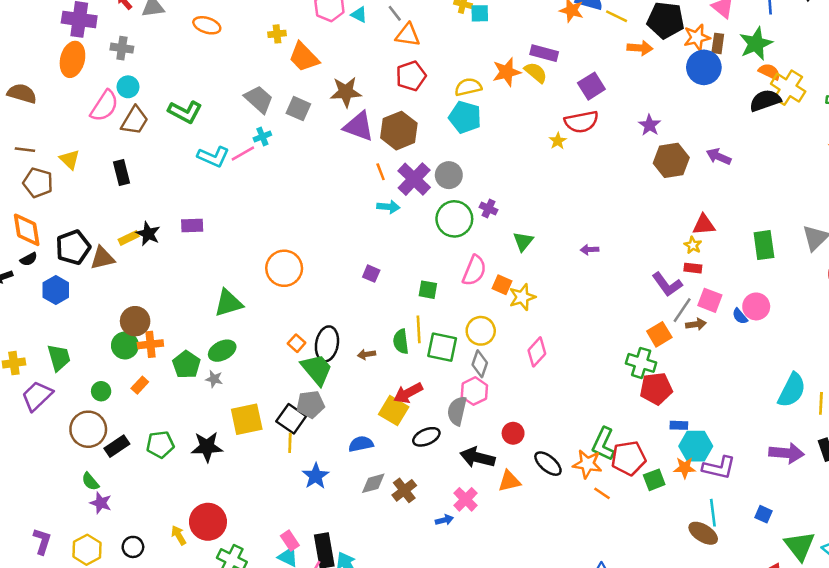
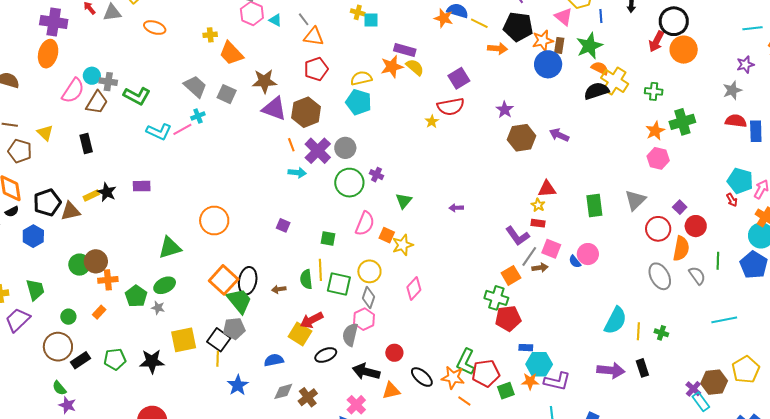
gray cross: (122, 48) -> (108, 82), moved
purple rectangle: (544, 53) -> (405, 50), moved
orange square: (297, 343) -> (224, 280), size x2.0
green circle: (125, 345) -> (79, 265), moved

